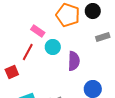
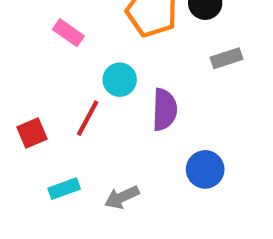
pink rectangle: (38, 31) -> (68, 33), moved
red line: (28, 52) -> (88, 118), moved

